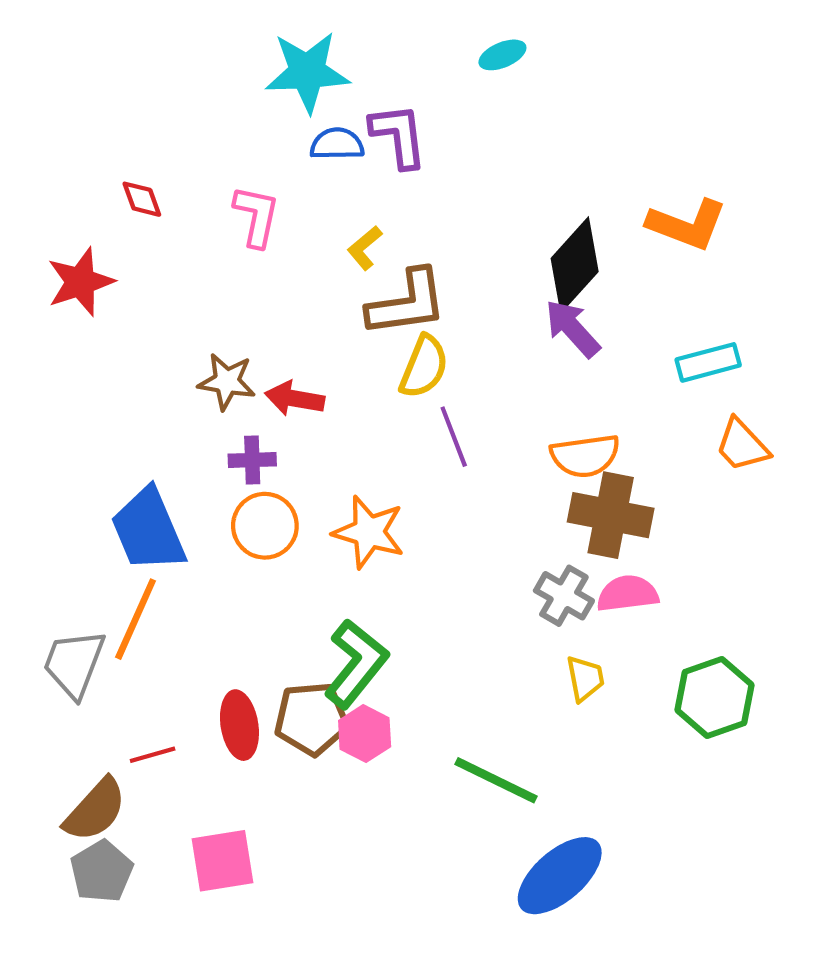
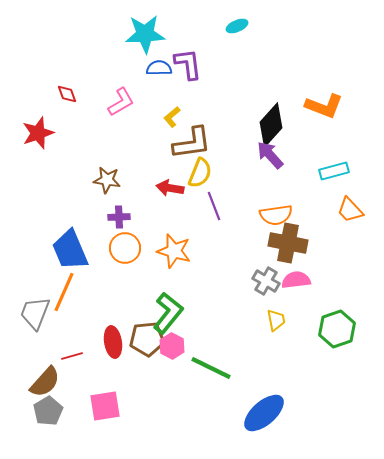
pink L-shape: (256, 216) -> (121, 102), turned 48
red arrow: (295, 398) -> (170, 188), moved
green line: (496, 780) -> (211, 368), moved

